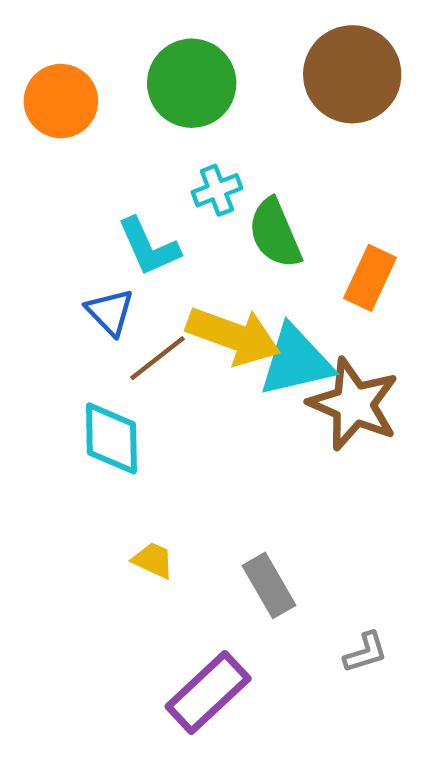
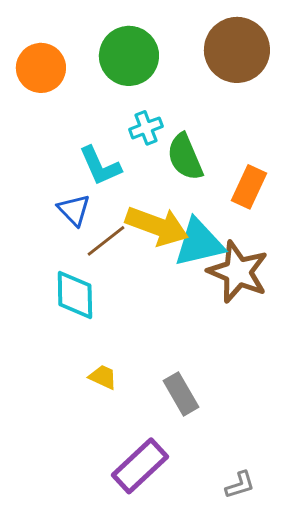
gray L-shape: (366, 652) -> (240, 485), moved

